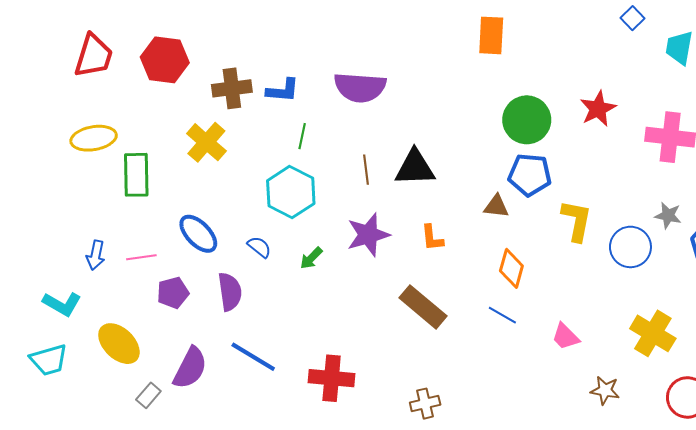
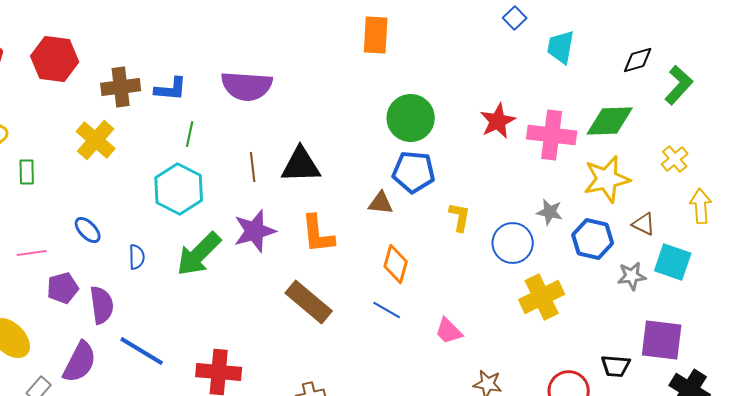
red star: (598, 109) -> (498, 121), moved
green rectangle: (136, 175) -> (27, 172), size x0.6
yellow L-shape: (577, 221) -> (460, 217), size x0.7
blue ellipse: (198, 234) -> (88, 230), size x0.7
orange L-shape: (432, 238) -> (318, 234), size x1.5
blue semicircle: (259, 247) -> (137, 257), moved, turned 50
green arrow: (311, 258) -> (199, 254), size x2.0
purple semicircle: (230, 292) -> (102, 305), moved
yellow cross: (653, 333) -> (542, 297), moved, turned 33

